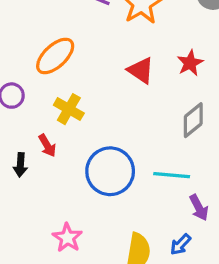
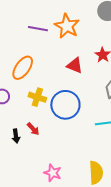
red arrow: (47, 146) -> (33, 129), moved
blue circle: (110, 171) -> (65, 105), moved

